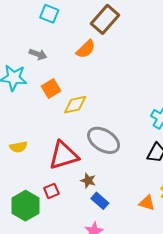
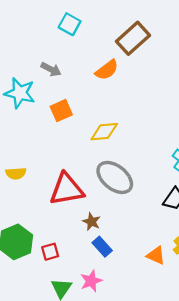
yellow diamond: (75, 105) -> (104, 132), moved
red square: (51, 191) -> (50, 252), moved

